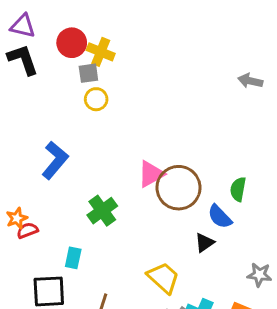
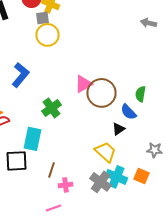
yellow circle: (96, 99) -> (48, 35), size x1.5
cyan rectangle: (73, 258) -> (32, 139), size x1.6
yellow trapezoid: (163, 278) -> (106, 152), moved

